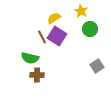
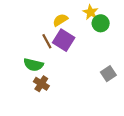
green circle: (90, 29) -> (101, 23), moved
brown cross: (37, 75) -> (41, 84), turned 32

